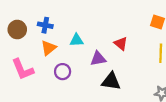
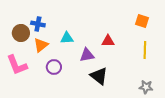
brown circle: (17, 30) -> (21, 33), moved
red triangle: (121, 44) -> (108, 41), turned -40
black triangle: (111, 81) -> (99, 76), turned 30

